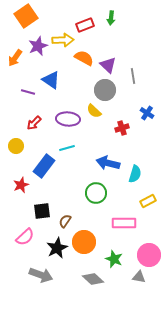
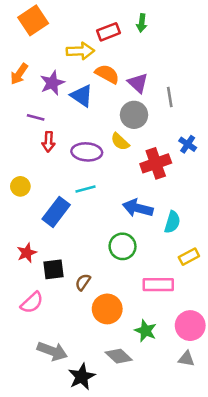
purple star: (38, 46) -> (52, 83), moved
blue triangle: (51, 80) -> (82, 96), moved
red arrow: (34, 123) -> (48, 142), moved, turned -42
red cross: (122, 128) -> (156, 163), size x1.6
red star: (21, 185) -> (27, 253), moved
black star: (57, 248) -> (82, 377), moved
gray triangle: (139, 277) -> (186, 359), moved

